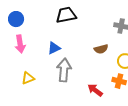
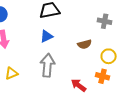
blue triangle: (54, 48) -> (47, 36), moved

